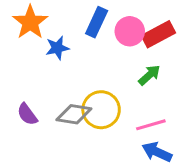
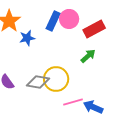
pink circle: (130, 31) -> (69, 19), moved
pink line: (151, 125) -> (73, 102), moved

